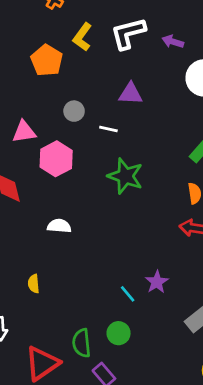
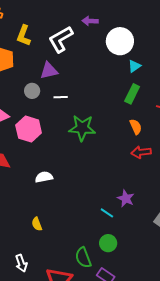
white L-shape: (128, 33) -> (61, 39), moved
purple triangle: (130, 94) -> (49, 71), moved

